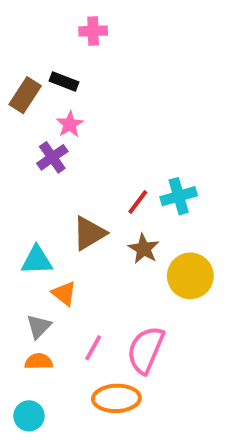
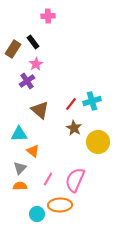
black rectangle: (64, 82) -> (33, 42), turned 32
brown triangle: (89, 233) -> (40, 110), moved, turned -48
cyan circle: (29, 416) -> (37, 214), moved

